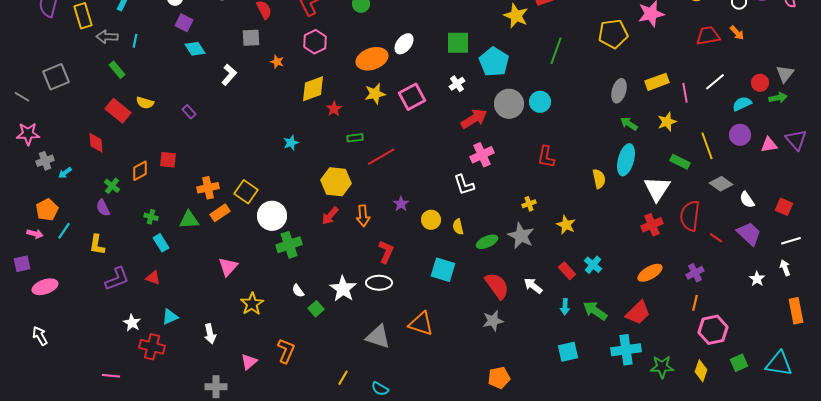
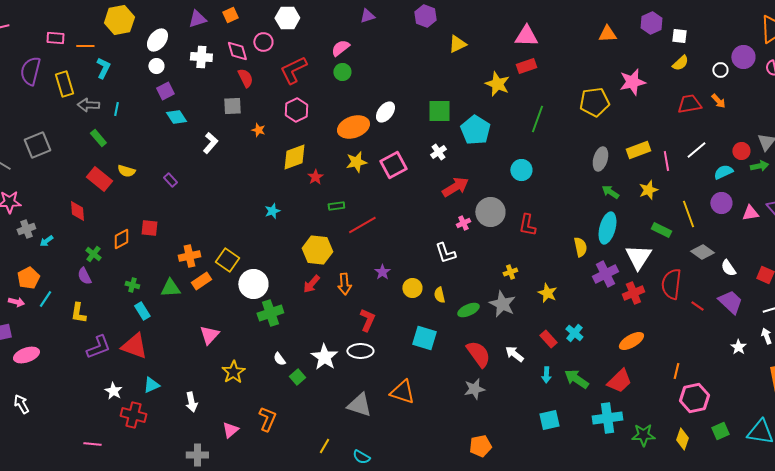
purple square: (184, 23) -> (165, 91), turned 36
gray circle: (509, 104) -> (490, 212), moved
pink cross: (482, 155) -> (463, 223), size x0.6
purple cross: (695, 273) -> (605, 274), moved, size x1.4
red triangle: (153, 278) -> (134, 346), size x1.8

